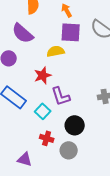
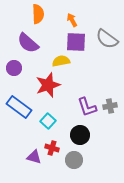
red star: (43, 75) -> (48, 85), size x1.4
purple L-shape: (61, 96) -> (87, 107), moved
purple triangle: (25, 159) -> (34, 157), moved

